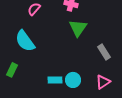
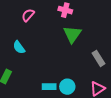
cyan semicircle: (25, 41) -> (19, 47), size x0.6

